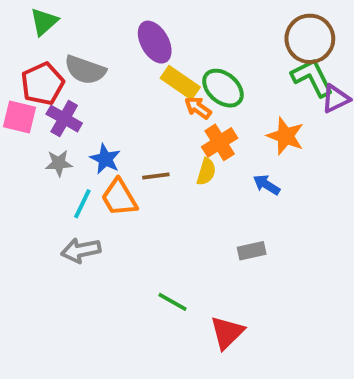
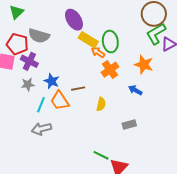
green L-shape: (312, 78) -> (156, 34), turned -90
red pentagon: (43, 84) -> (17, 44), turned -30
green ellipse: (223, 88) -> (110, 42), turned 45
yellow semicircle: (206, 172) -> (101, 104), moved
green line: (172, 302) -> (101, 155), moved

